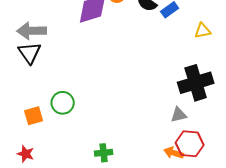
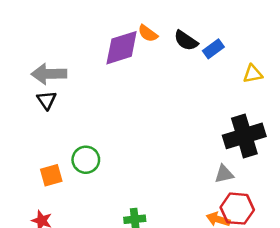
black triangle: (30, 53) -> (46, 100), size x0.7

